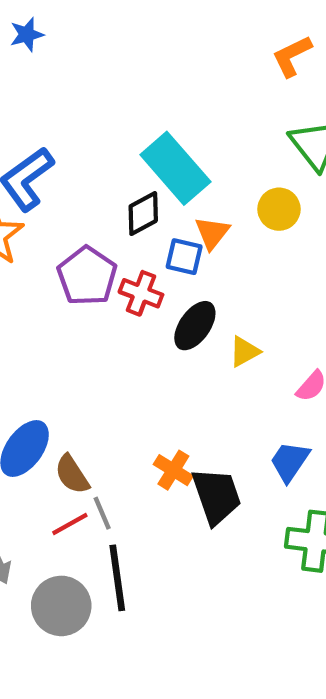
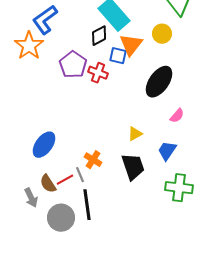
orange triangle: (212, 233) -> (131, 45), size x1.4
black ellipse: (195, 326) -> (159, 82), moved, size x1.4
yellow triangle: (244, 351) -> (135, 134), moved
orange cross: (173, 470) -> (93, 160), moved
brown semicircle: (72, 474) -> (48, 184), moved

